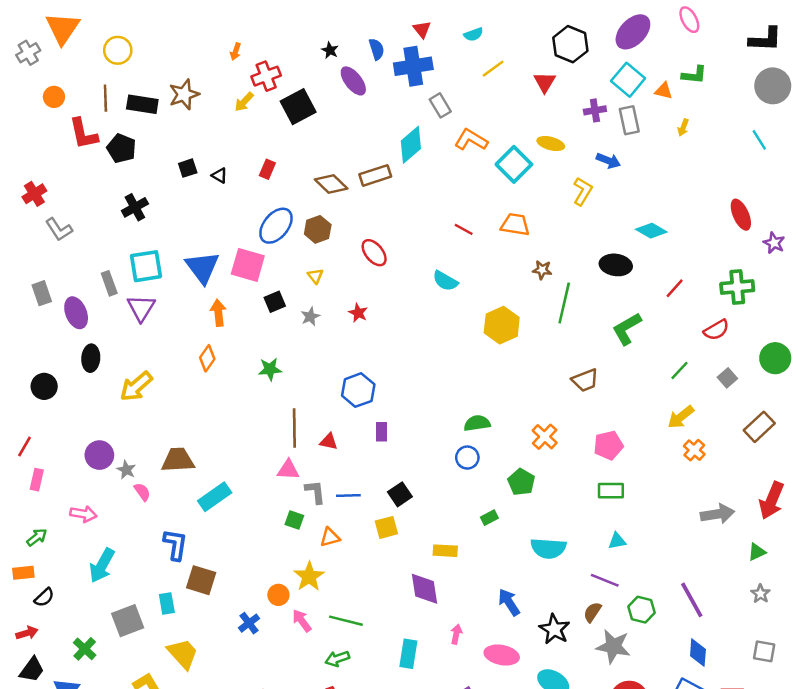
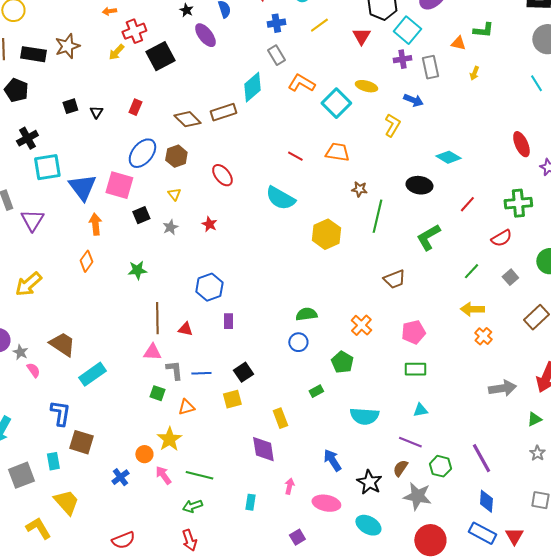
orange arrow: (236, 52) -> (109, 11), turned 64
blue cross: (413, 66) -> (276, 23), moved, size x0.6
cyan square: (628, 80) -> (407, 30), moved
black triangle: (220, 175) -> (96, 112), turned 32
cyan square: (146, 266) -> (47, 167), moved
cyan semicircle: (445, 281) -> (280, 198), size x1.4
yellow arrow: (681, 417) -> (472, 309), turned 40
brown trapezoid: (178, 460) -> (62, 344), turned 36
yellow rectangle: (445, 551) -> (280, 418), turned 66
cyan rectangle: (408, 654) -> (250, 502), size x0.7

